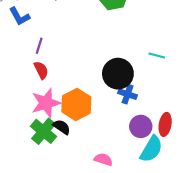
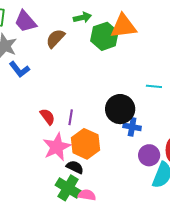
purple line: (39, 46) -> (71, 117), moved
green cross: (44, 131) -> (68, 188), moved
pink semicircle: (103, 159) -> (87, 195), moved

